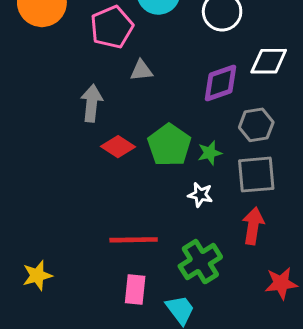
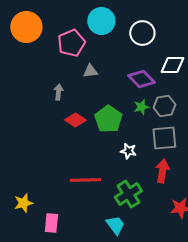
purple diamond: (221, 83) -> (141, 79), turned 64
gray arrow: (92, 103) -> (58, 92), size x0.7
green star: (210, 153) -> (141, 107), moved
pink rectangle: (135, 289) -> (51, 223), moved

